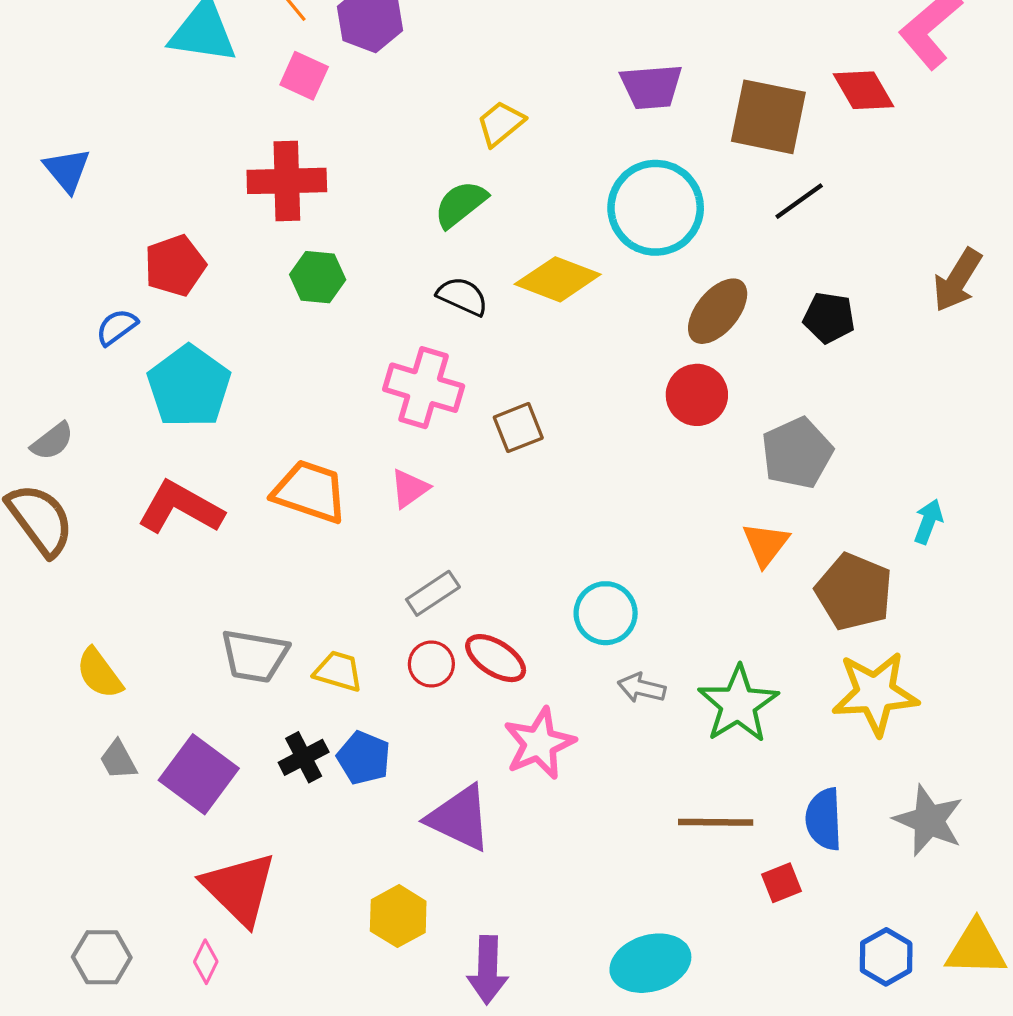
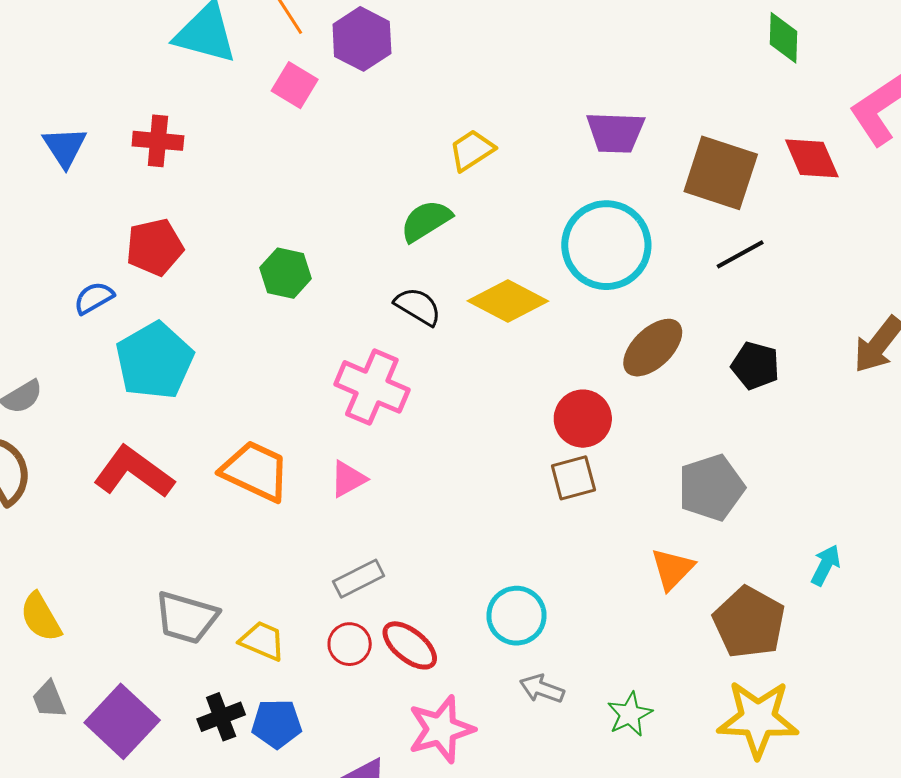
red cross: (287, 181) -> (158, 141), moved, size x0.7
red circle: (697, 395) -> (583, 419), moved
brown square: (518, 428) -> (573, 478), moved
green star: (738, 704) -> (630, 714), size x0.6
blue pentagon: (364, 758) -> (277, 724), turned -30

